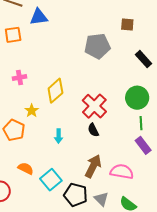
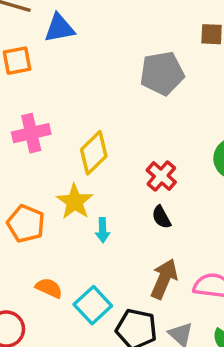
pink cross: (19, 78) -> (31, 133), size x1.5
red cross: (94, 106) -> (161, 176), size x0.7
yellow star: (32, 111) -> (75, 202), moved, size x1.5

